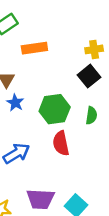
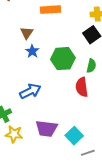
red semicircle: (61, 143) -> (82, 87), moved

